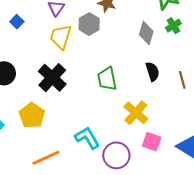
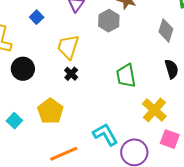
yellow trapezoid: (61, 37) -> (68, 47), moved
black cross: (52, 78) -> (71, 74), size x0.5

